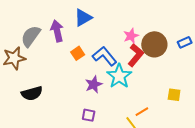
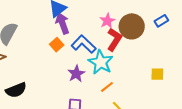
purple arrow: (57, 31) -> (62, 23), moved
orange line: (142, 112) -> (107, 87), moved

